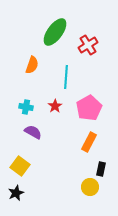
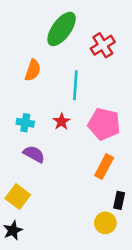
pink pentagon: (89, 108) -> (104, 124), turned -30

